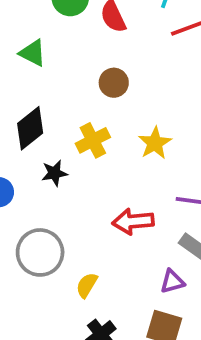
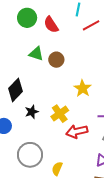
green triangle: (33, 53) -> (36, 54), moved
yellow cross: (93, 140) -> (60, 114), moved

